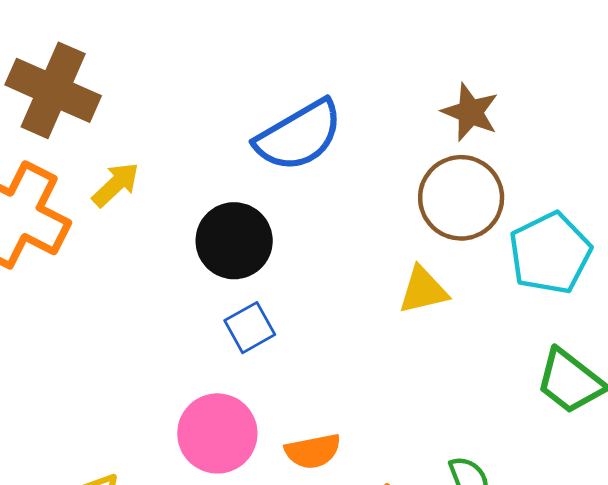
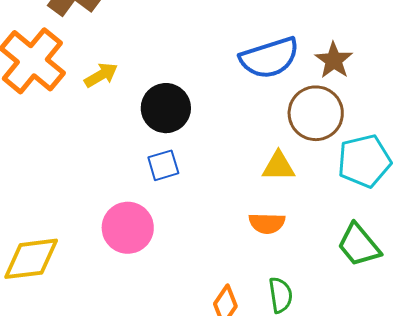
blue semicircle: (299, 136) -> (269, 58), moved
yellow arrow: (116, 185) -> (101, 75), moved
orange semicircle: (313, 451) -> (267, 223), moved

